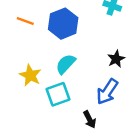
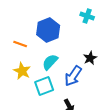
orange line: (25, 21) -> (20, 44), moved
blue arrow: (107, 92) -> (73, 76), moved

